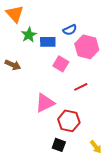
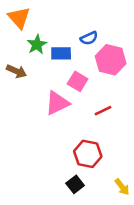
brown arrow: (13, 65) -> (17, 71), moved
pink triangle: (45, 103) -> (57, 103), moved
black square: (59, 145) -> (75, 184), turned 32

